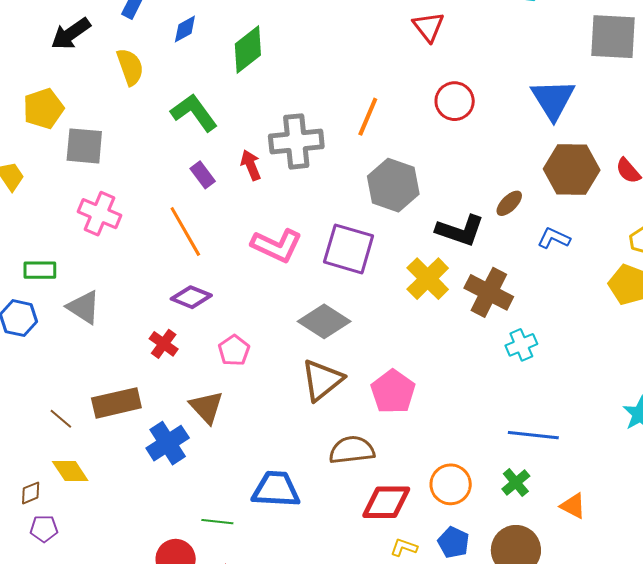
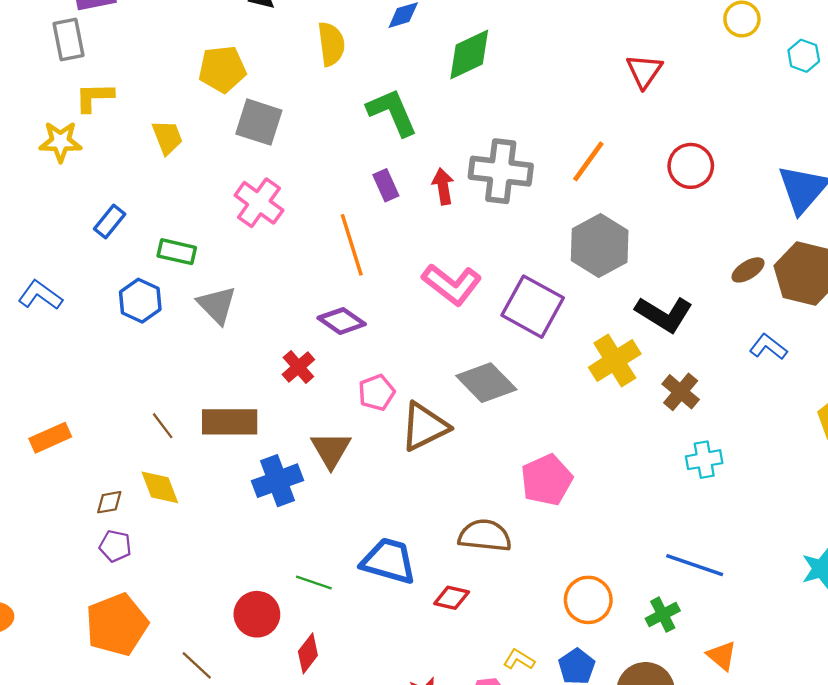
red triangle: (428, 27) -> (644, 71), moved
brown ellipse: (509, 203) -> (748, 270), moved
brown cross: (489, 292) -> (681, 392), size x0.7
brown triangle: (322, 380) -> (425, 427), moved
red diamond: (386, 502) -> (452, 598), moved, size x0.6

